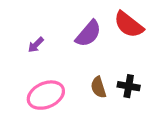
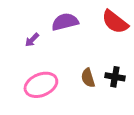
purple semicircle: (88, 34) -> (65, 22), moved, turned -144

